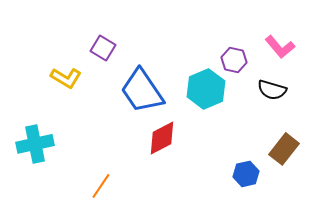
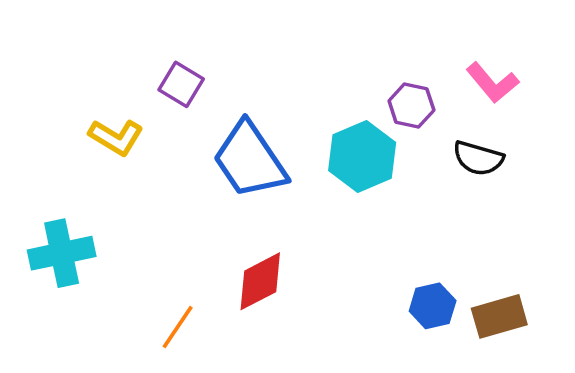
red diamond: (162, 138) -> (260, 281), moved
brown rectangle: (284, 149) -> (499, 316), moved, turned 36

